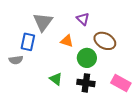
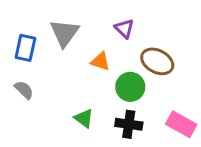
blue rectangle: (28, 42) -> (25, 48), moved
gray semicircle: (16, 60) -> (24, 90), turned -128

